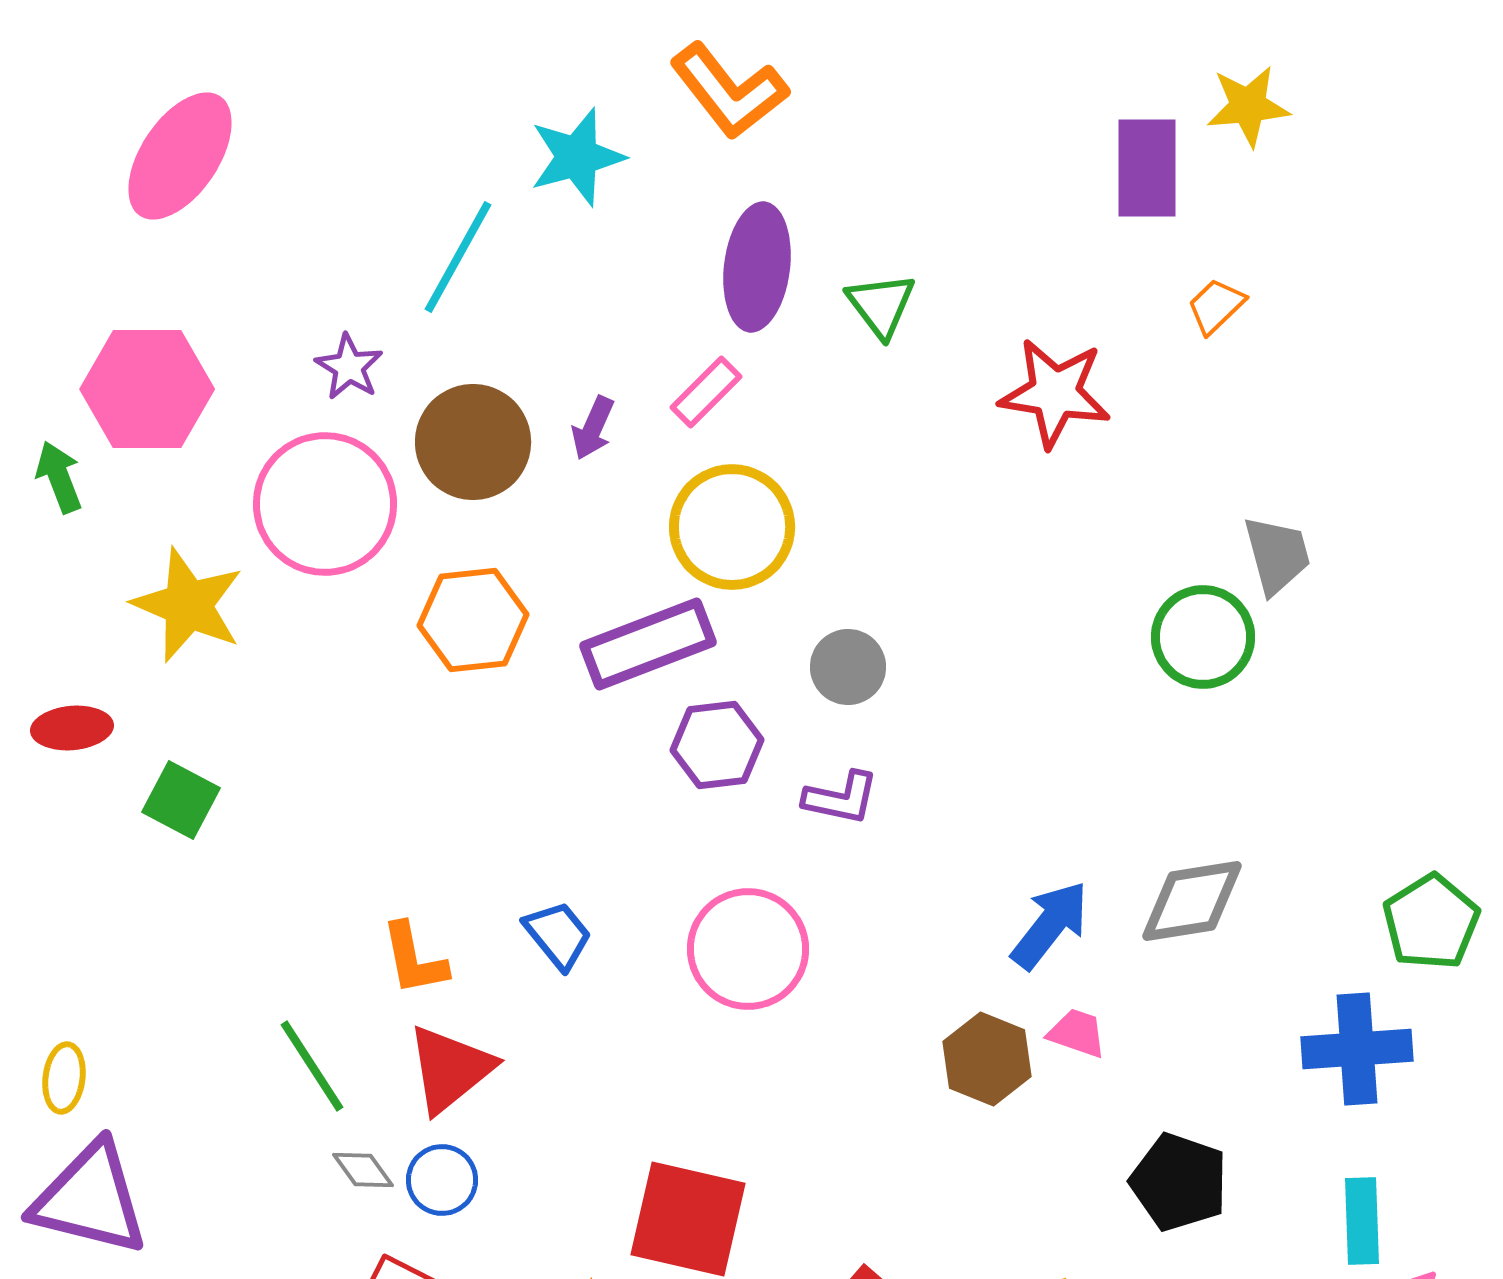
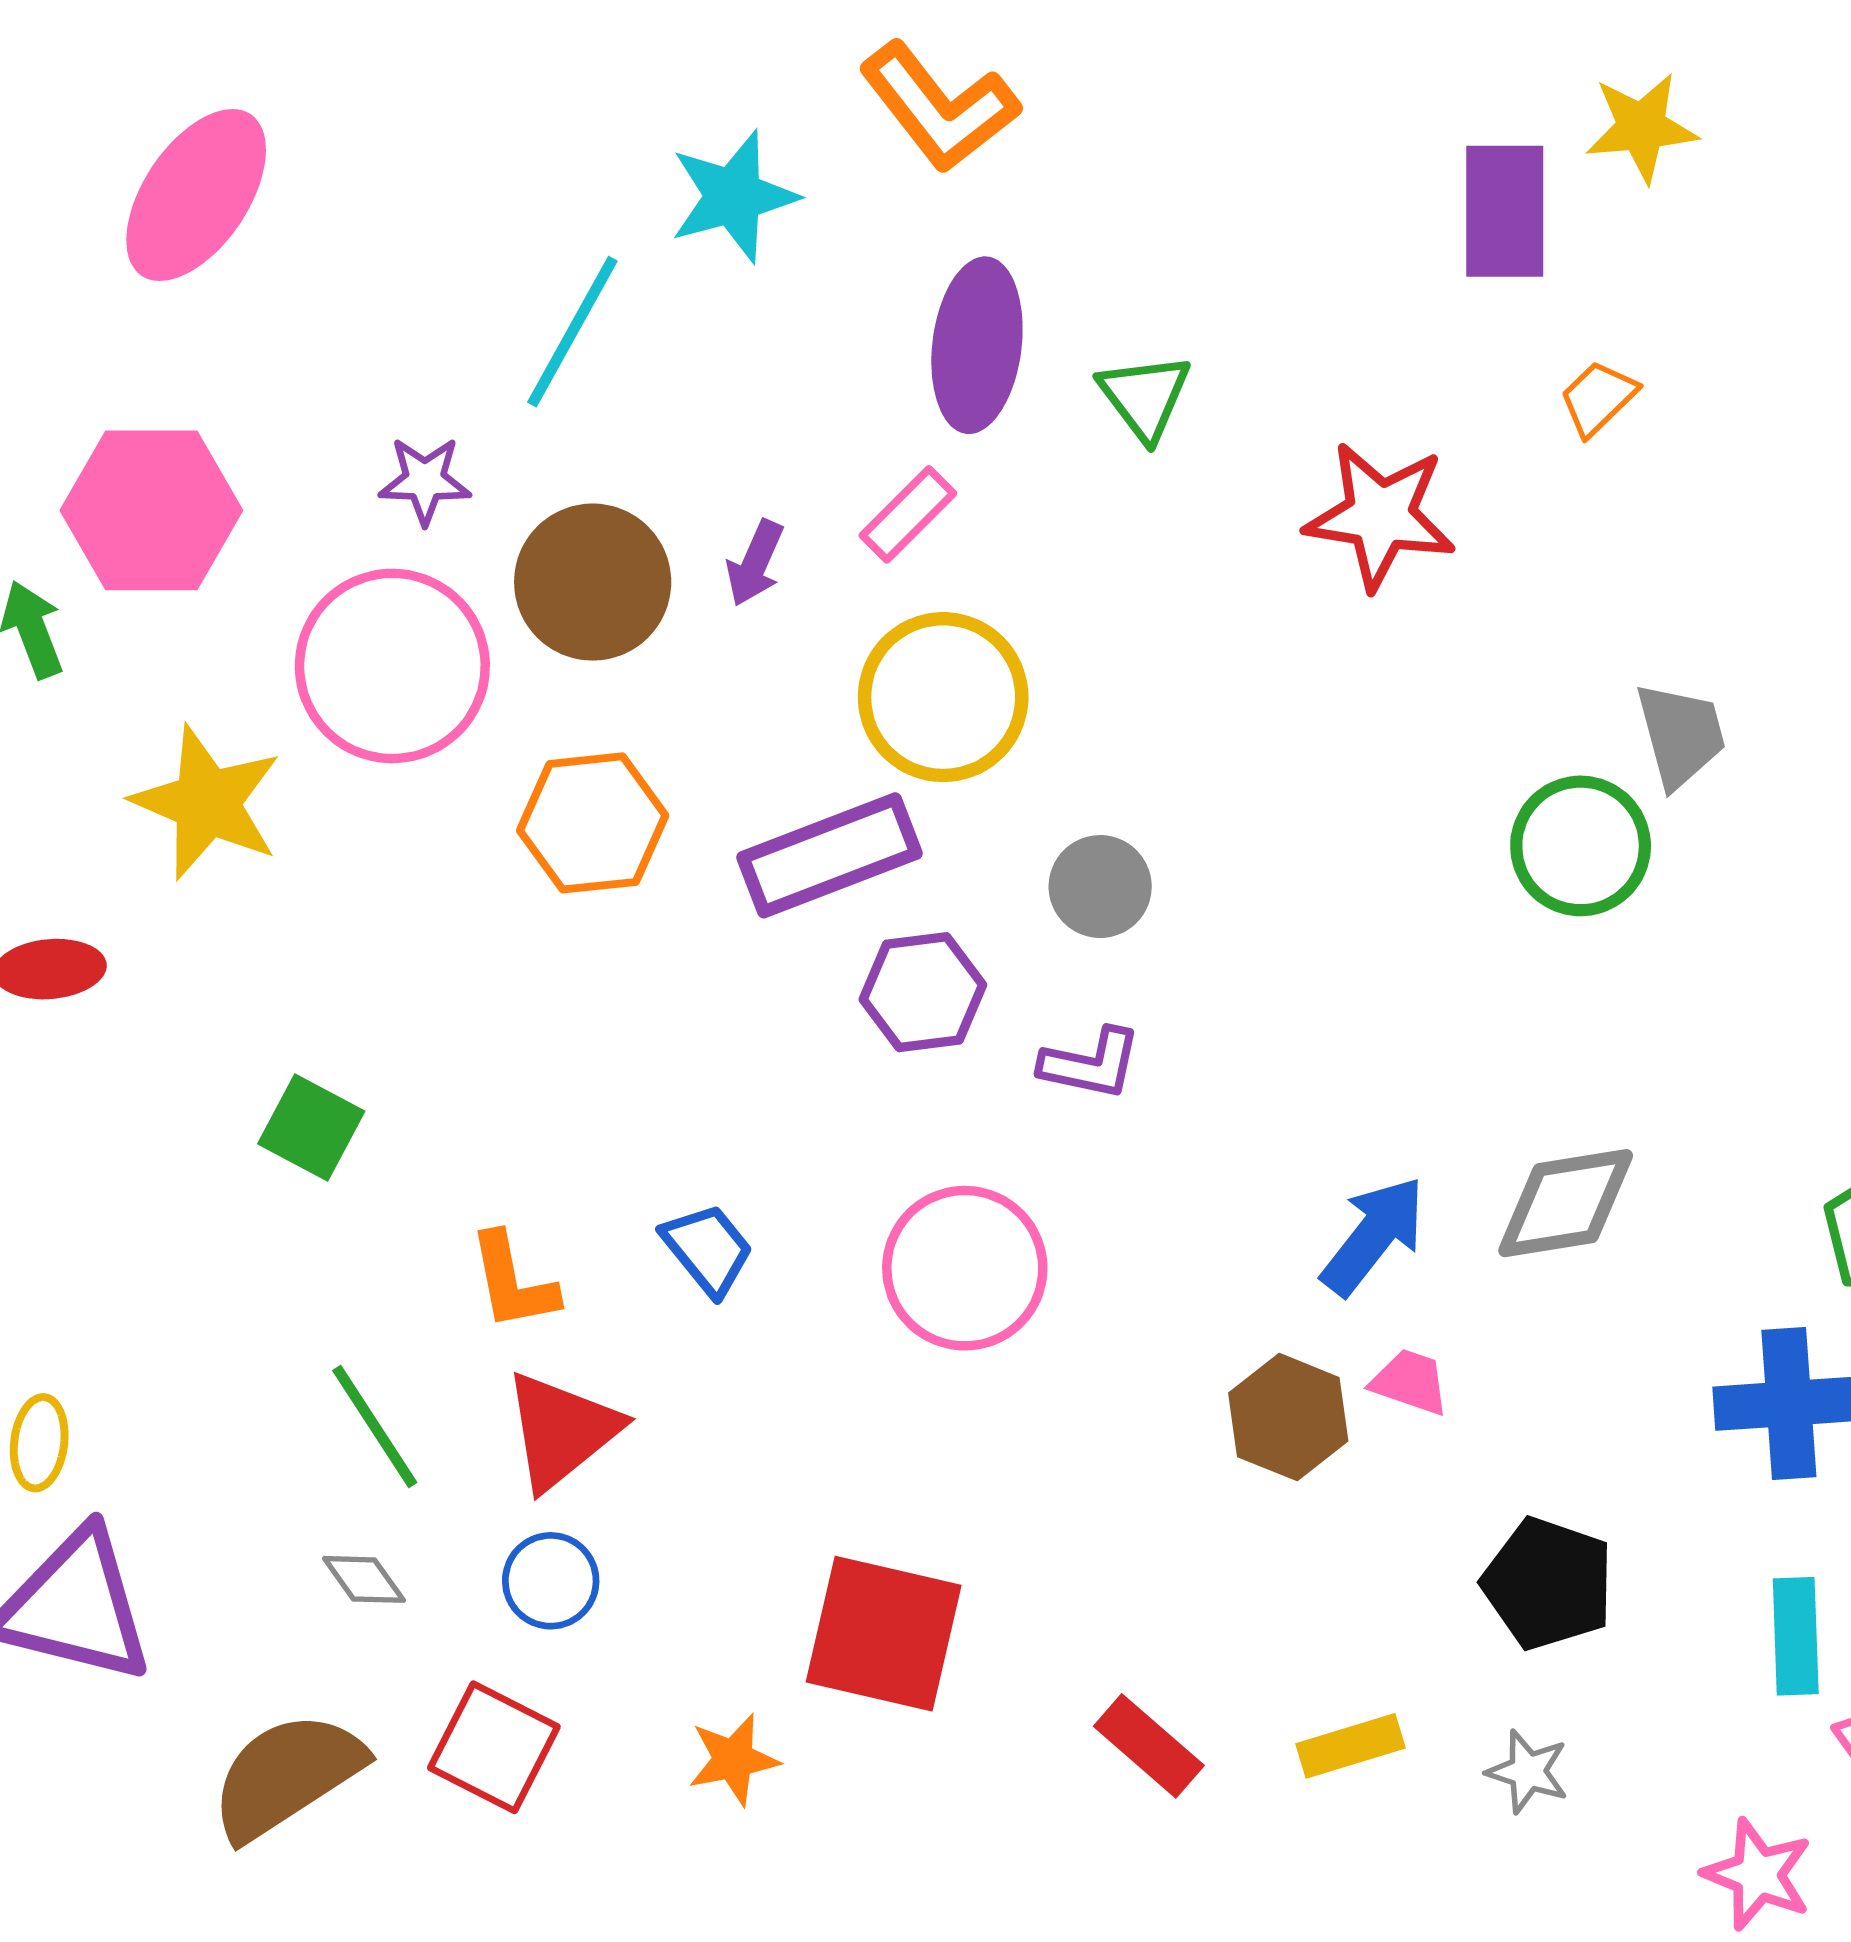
purple star: (349, 367) -> (425, 481), turned -30
green square: (181, 800) -> (311, 1127), moved
gray diamond: (363, 1170) -> (364, 1579), moved

